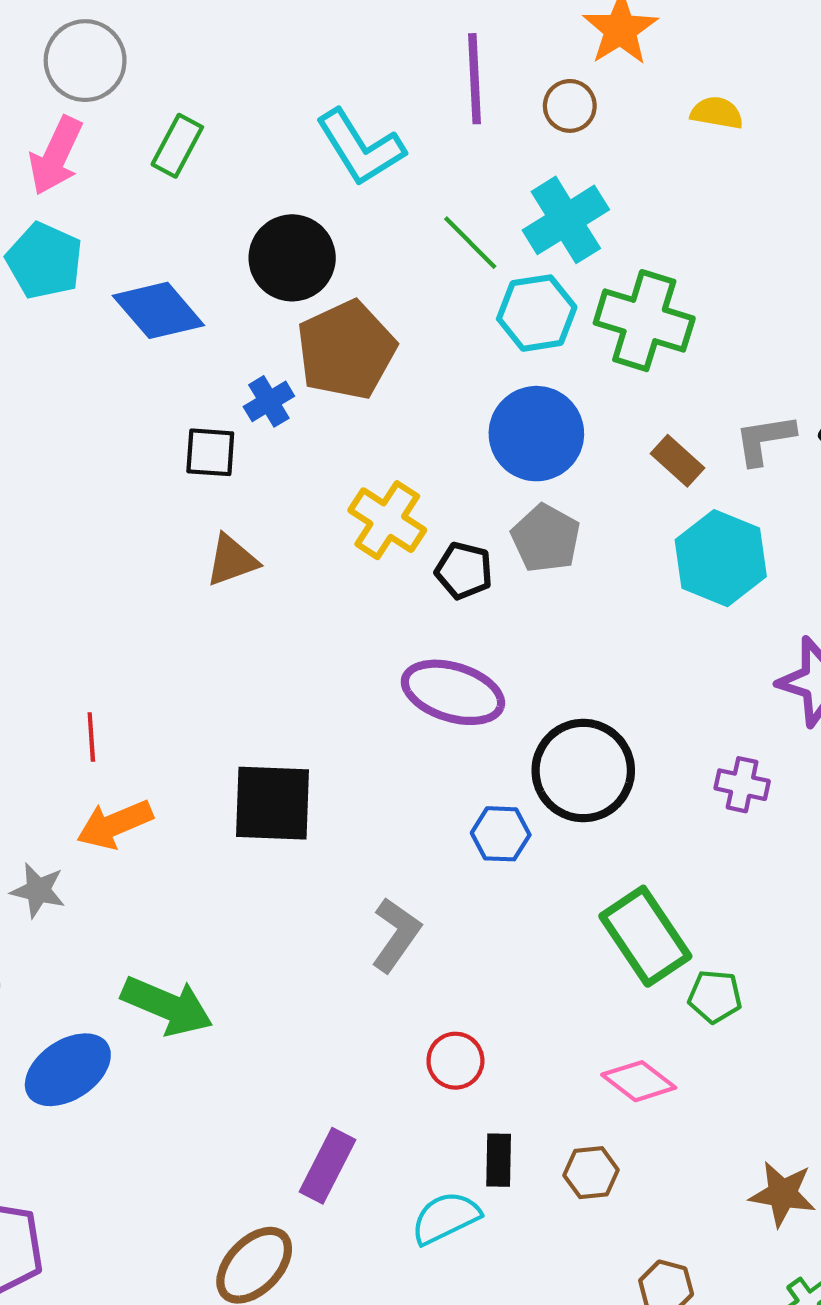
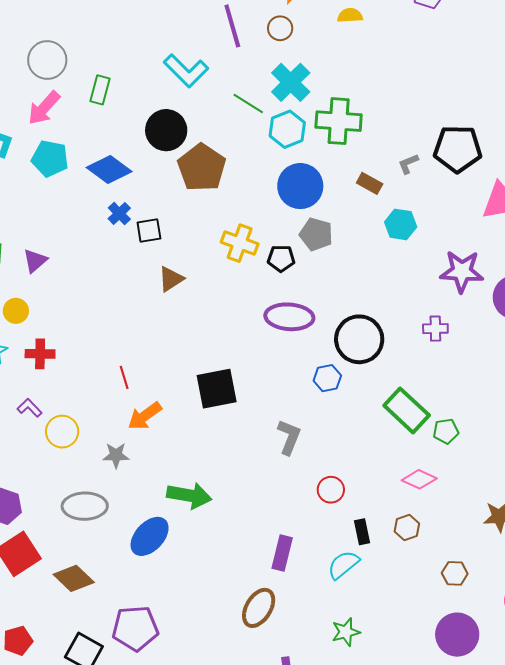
pink arrow: (56, 156) -> (44, 108), turned 30
blue cross: (269, 401) -> (119, 213), moved
gray L-shape: (765, 439) -> (408, 164), size x0.7
cyan hexagon: (721, 558) -> (401, 224), size x0.7

